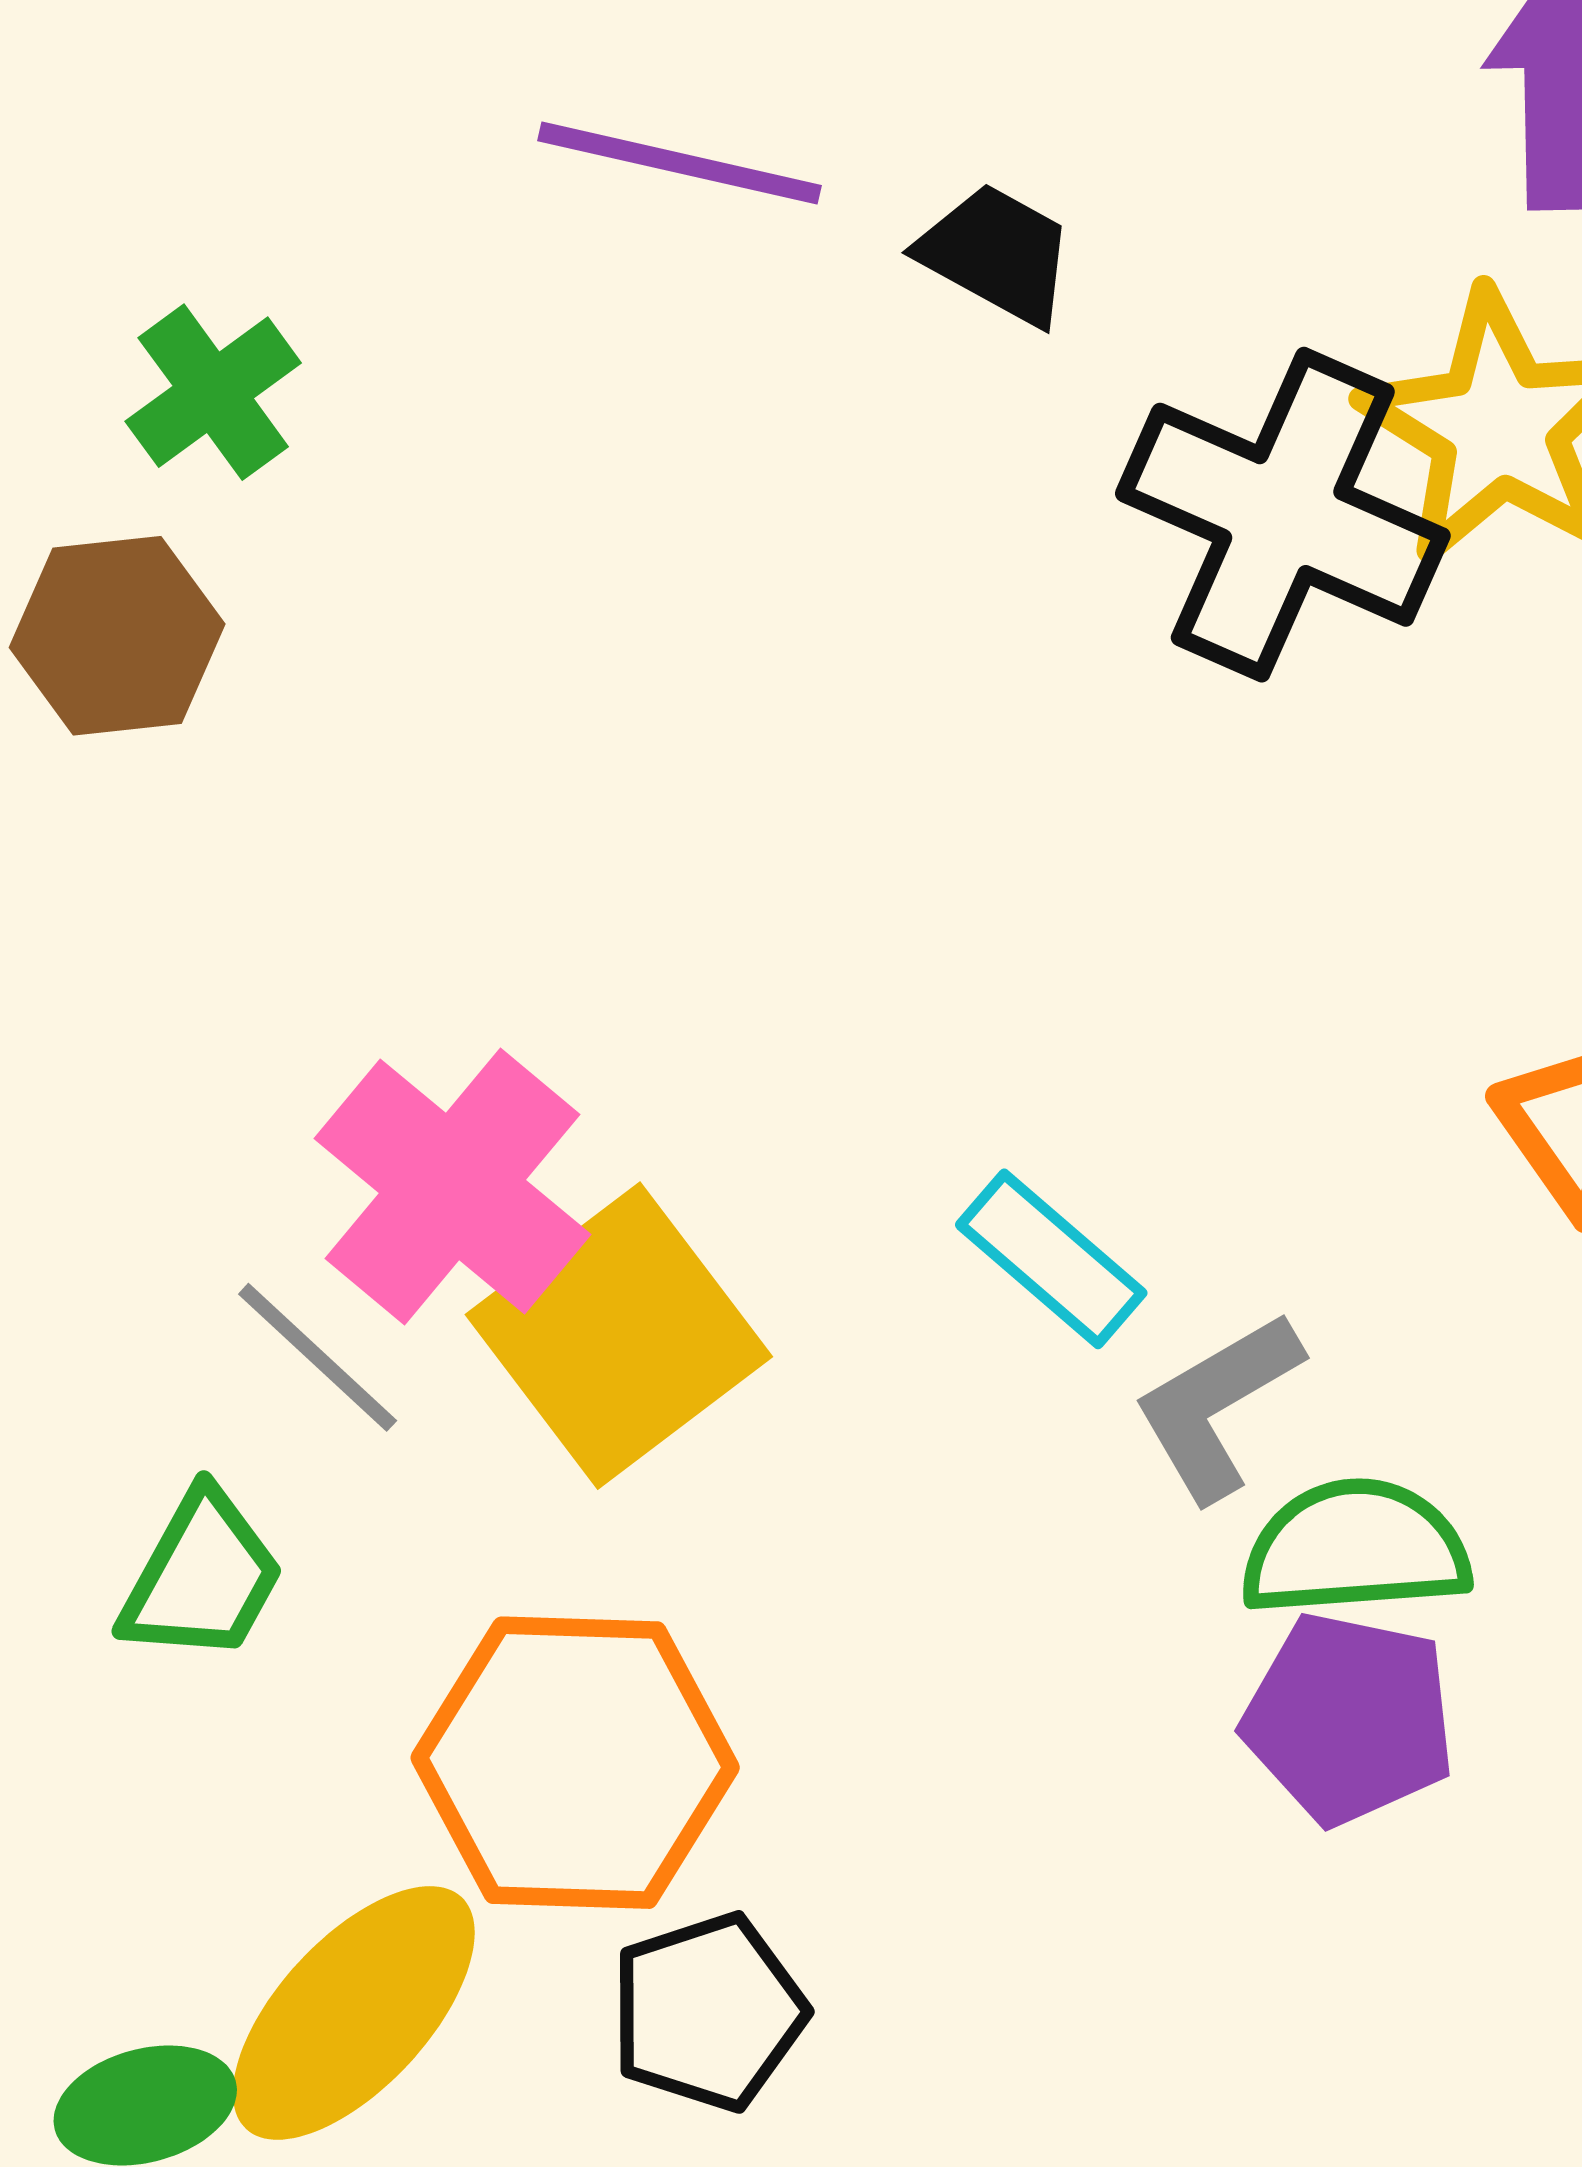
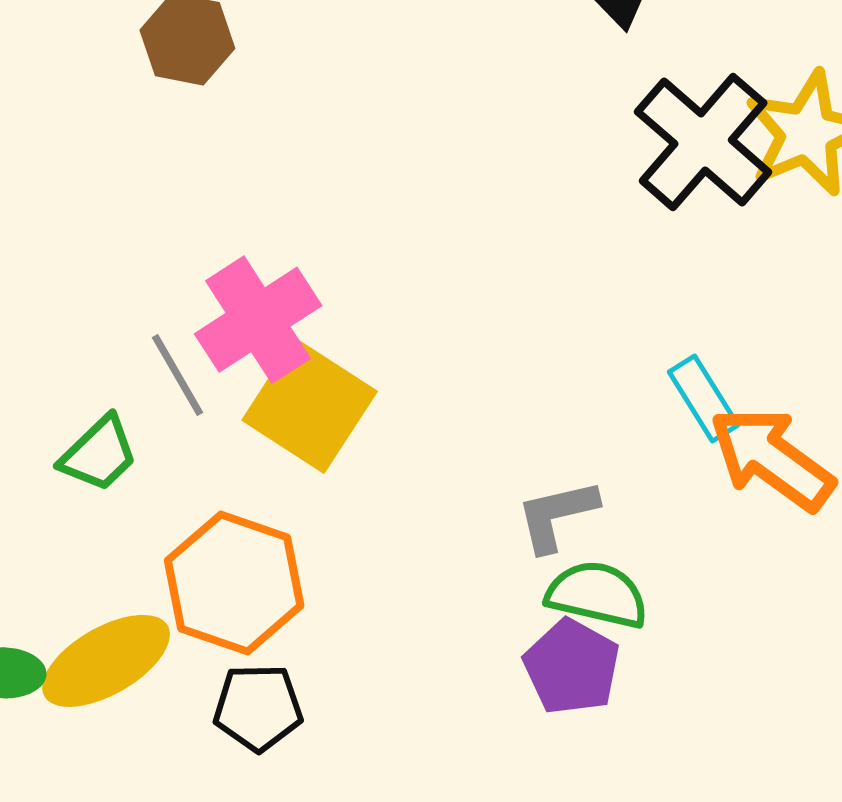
cyan rectangle: (1051, 1259) -> (703, 398), moved
yellow square: (619, 1336) -> (310, 406), turned -37

